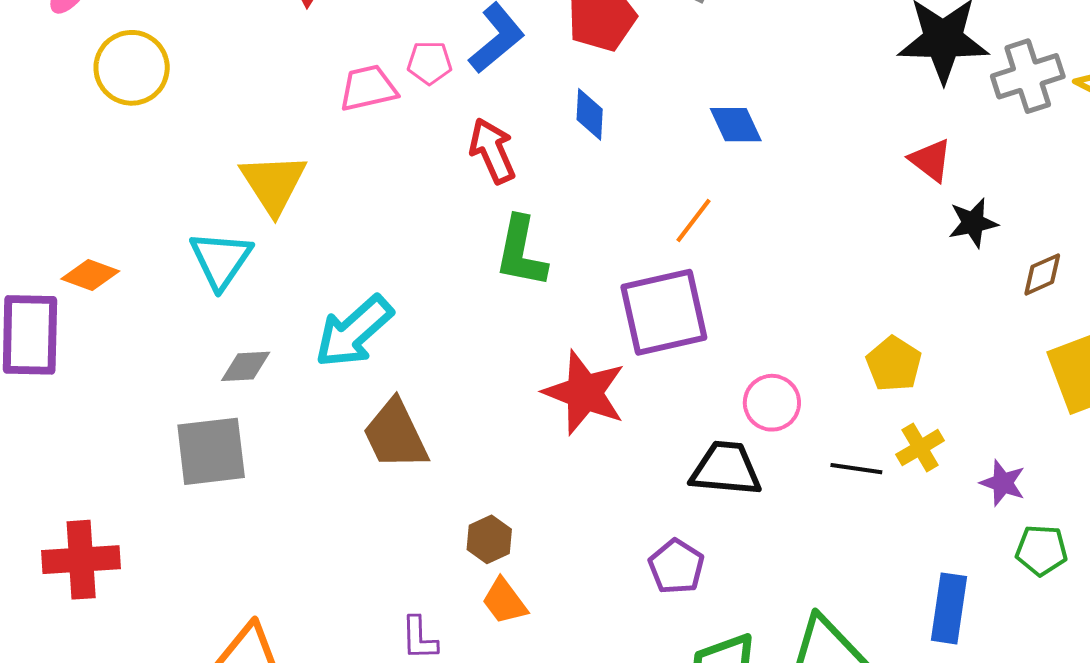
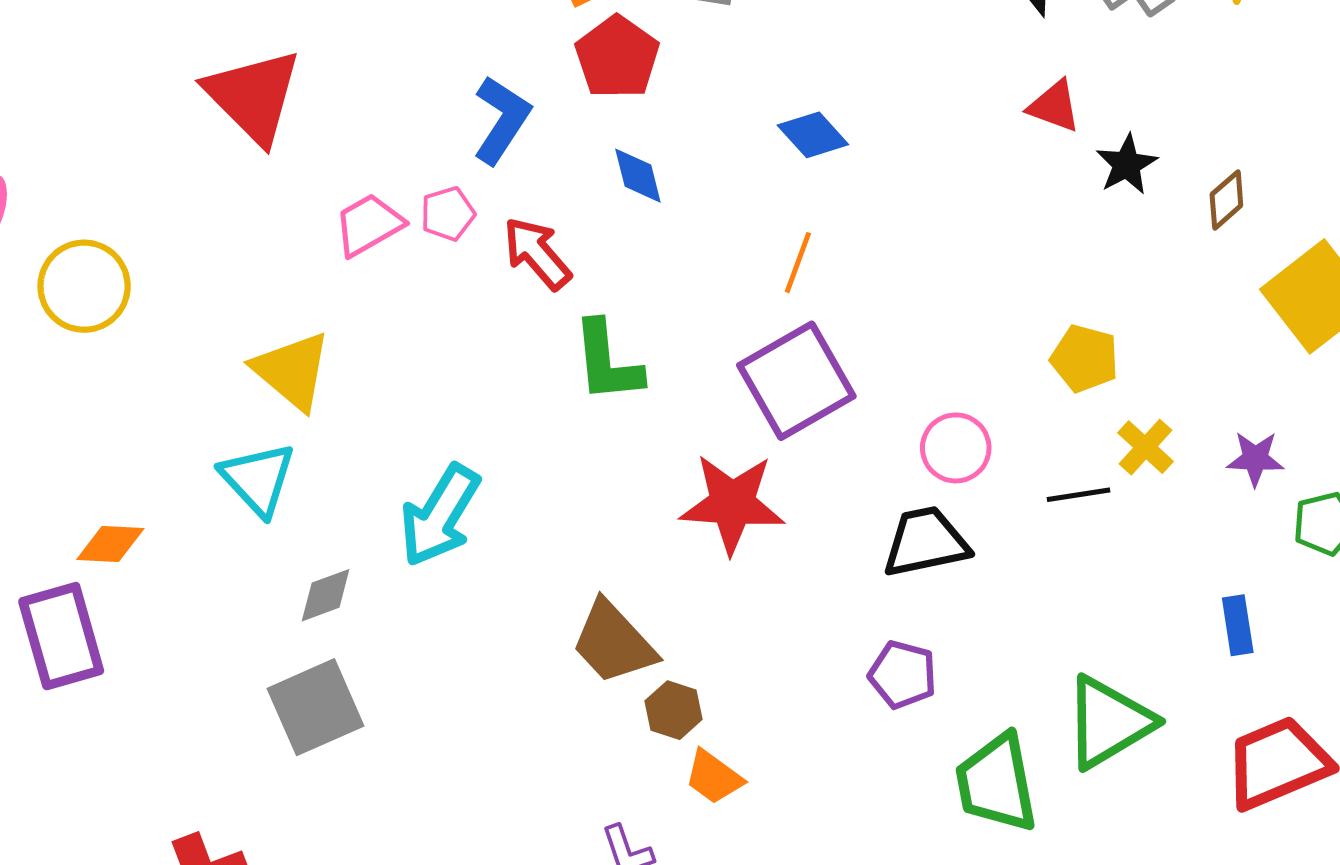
pink pentagon: (429, 63) -> (448, 214), moved
brown trapezoid: (395, 435) -> (613, 642), moved
blue rectangle: (949, 608) -> (1238, 625), size x0.7

